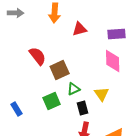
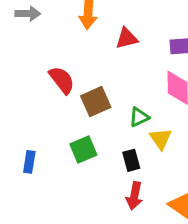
green triangle: (74, 89) -> (139, 117), moved
blue rectangle: (17, 109) -> (29, 162), turned 40

